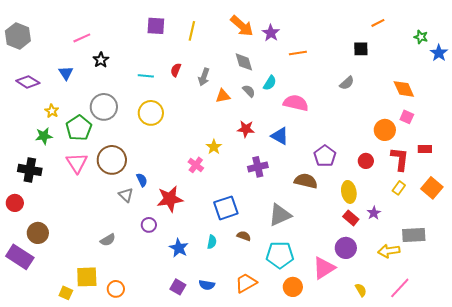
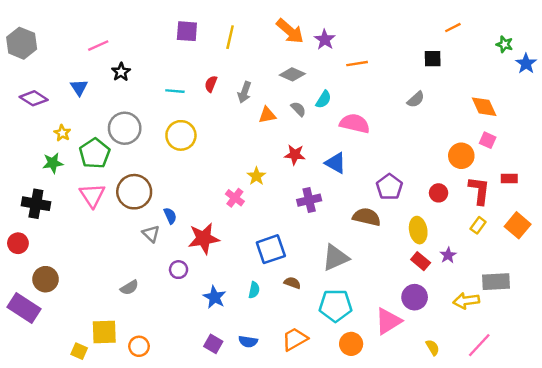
gray diamond: (244, 62) -> (292, 74), turned -50

